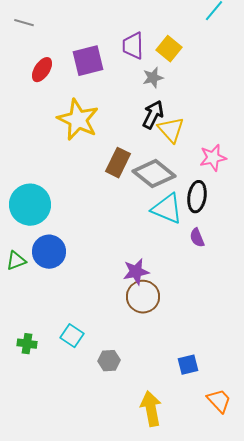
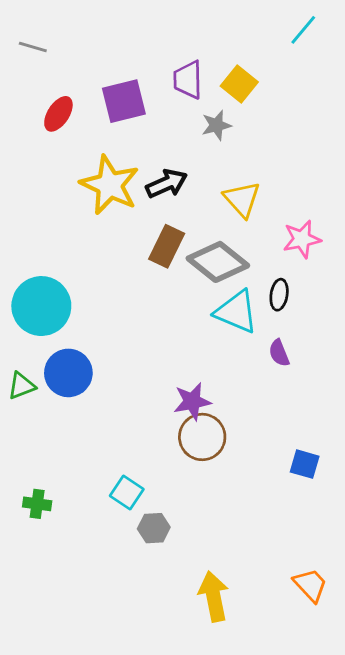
black arrow: (153, 115) -> (167, 184), moved, turned 40
black ellipse: (197, 197) -> (279, 295), size x0.7
cyan square: (72, 336) -> (127, 493), moved
blue square: (188, 365) -> (305, 464), moved, turned 30

